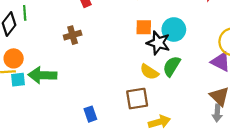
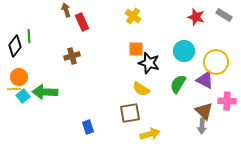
cyan circle: (174, 30) -> (184, 51), moved
green semicircle: (172, 66) -> (178, 84), moved
cyan square: (18, 80) -> (23, 96), turned -32

